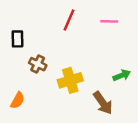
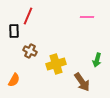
red line: (69, 20) -> (28, 16), moved
green arrow: (122, 75) -> (97, 60), turned 128

